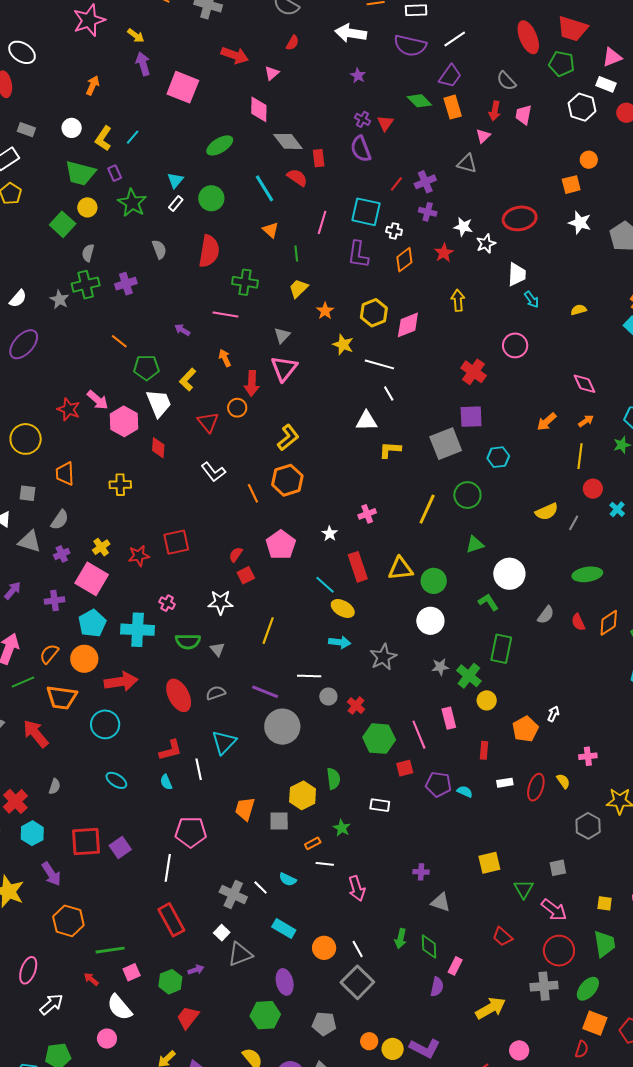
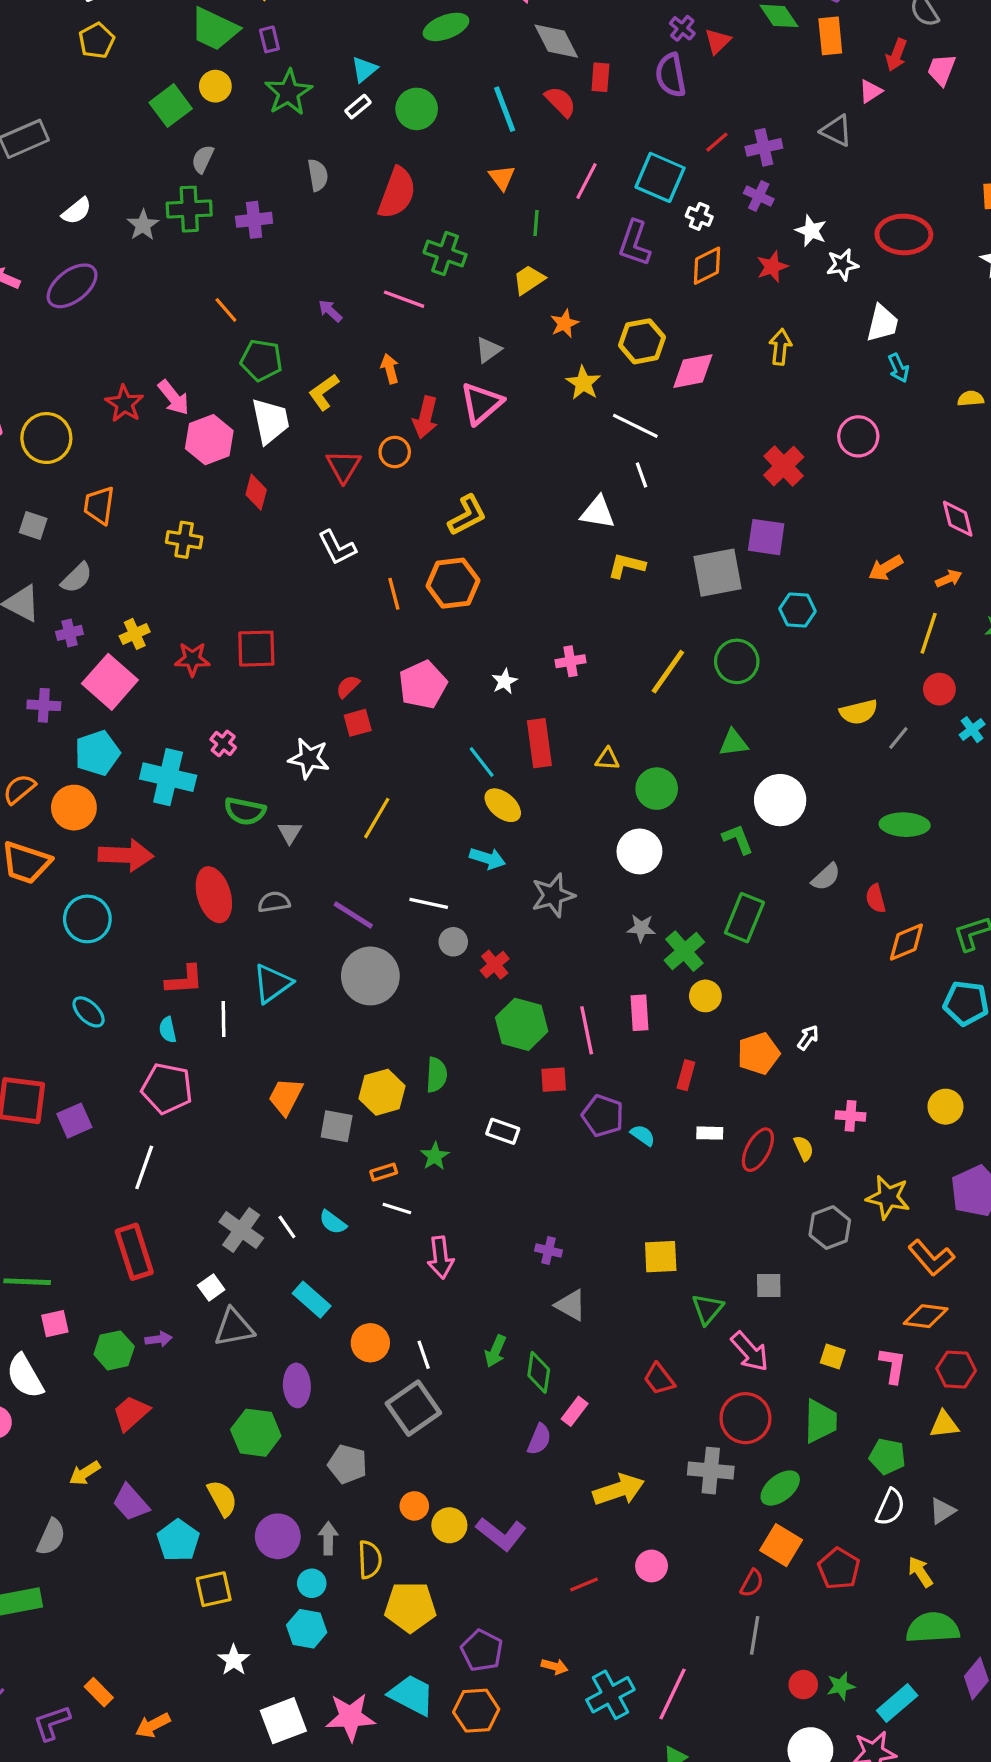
yellow triangle: (400, 569) -> (607, 759), size x0.6
orange diamond: (609, 623) -> (906, 942), moved
pink pentagon: (191, 832) -> (167, 1088), moved

